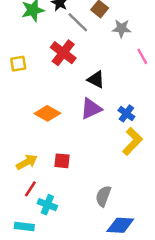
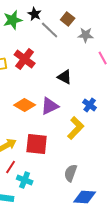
red cross: (63, 53) -> (25, 59), moved
purple triangle: (91, 109) -> (50, 106), moved
yellow L-shape: (132, 141) -> (76, 128), moved
red square: (62, 161) -> (37, 144), size x1.6

